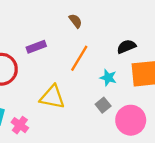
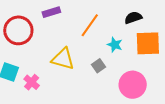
gray square: (103, 105) -> (99, 66), moved

